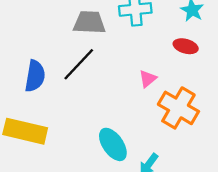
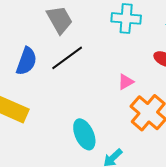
gray trapezoid: (89, 22) -> (60, 20), moved, turned 48

